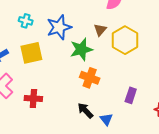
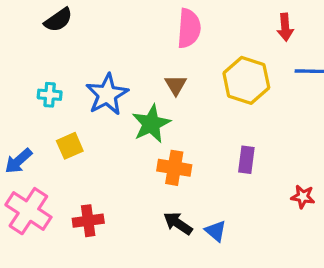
yellow hexagon: (125, 40) -> (246, 80), moved
yellow square: (31, 53) -> (70, 146), size x0.7
purple rectangle: (131, 95) -> (246, 160), moved

